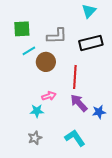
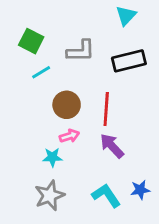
green square: (22, 29) -> (31, 41), turned 30
brown circle: (46, 62) -> (67, 105), moved
blue star: (99, 112) -> (140, 190), moved
gray star: (35, 138) -> (50, 195), size x1.5

